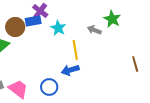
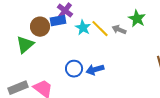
yellow line: (75, 50) -> (100, 29), moved, turned -36
blue circle: (49, 87) -> (74, 69), moved

